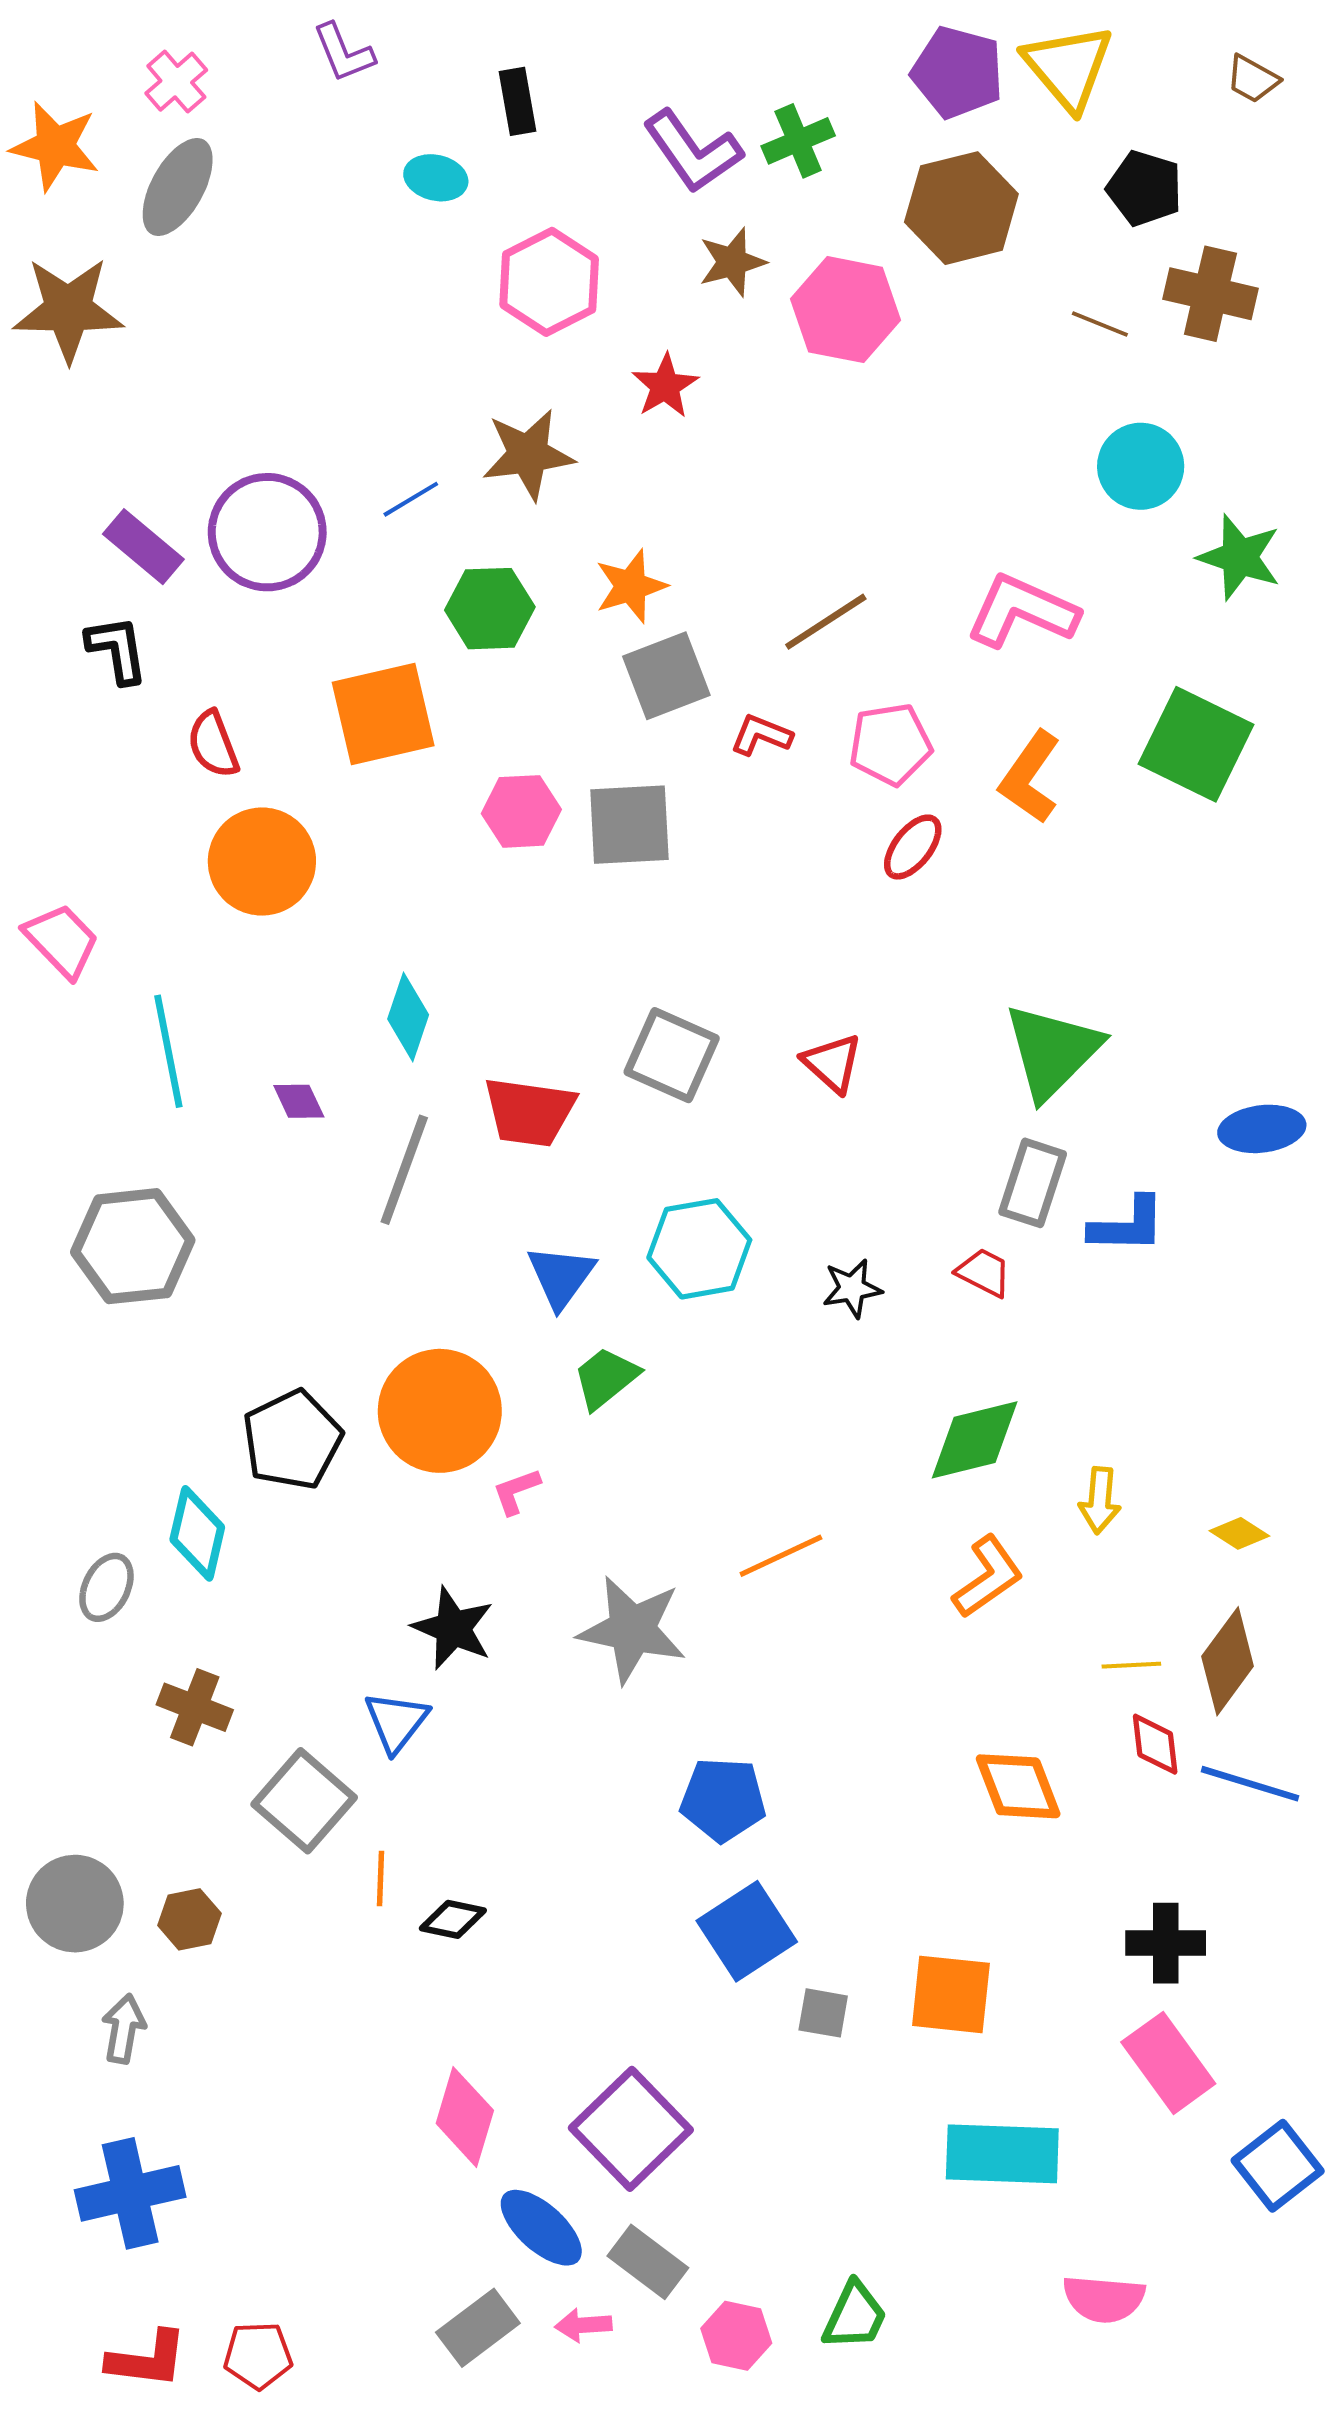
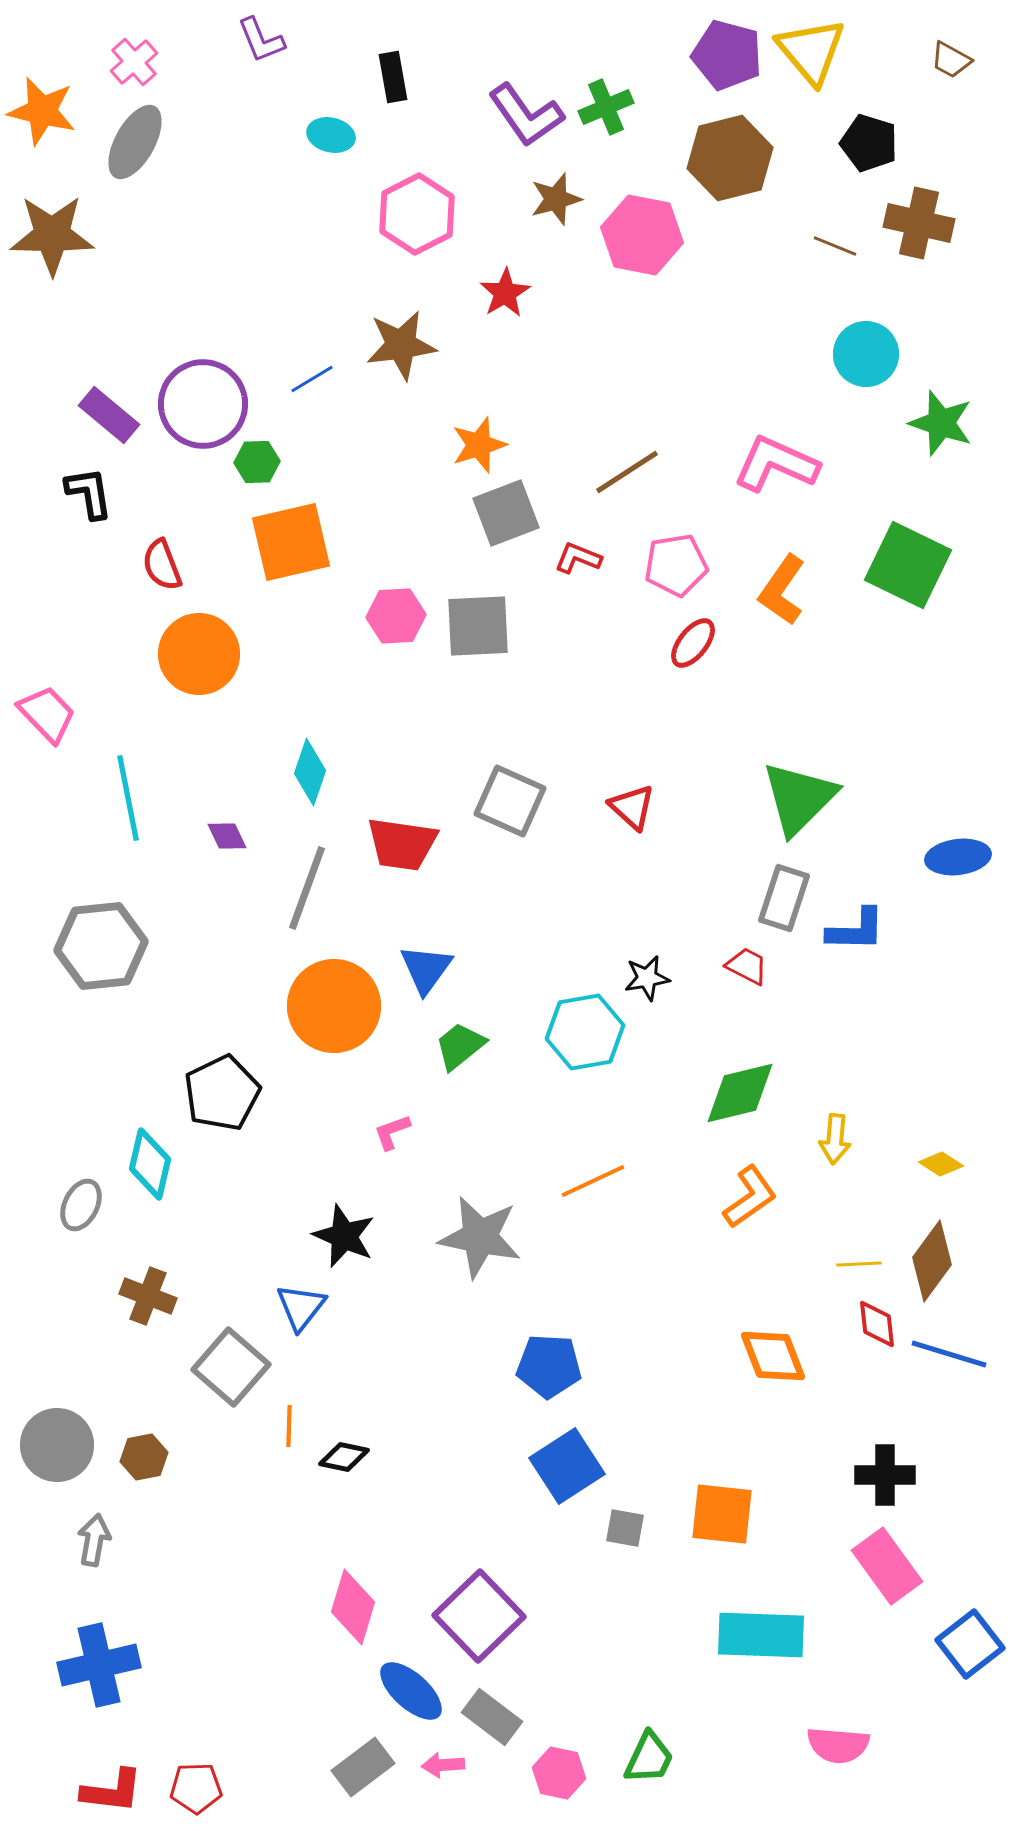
green hexagon: (490, 609) -> (257, 462), moved, size x0.7
cyan hexagon: (699, 1249) -> (585, 1032), moved
orange circle: (440, 1411) -> (334, 1006), moved

